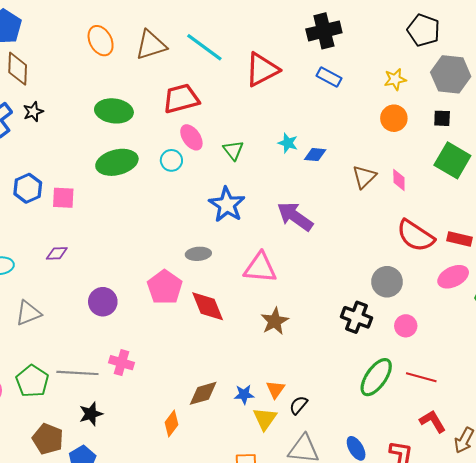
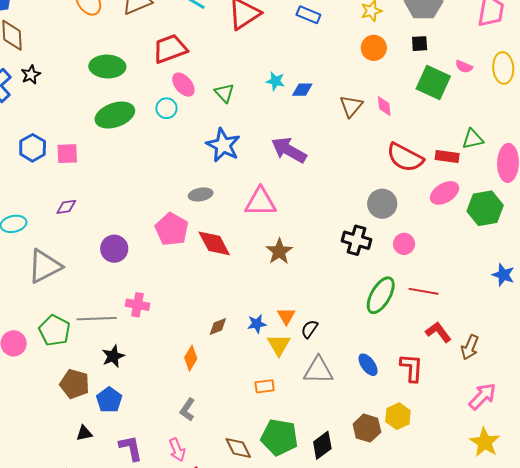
gray triangle: (28, 313) -> (45, 266), size x1.4
brown diamond: (203, 393) -> (218, 326), size x0.7

